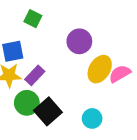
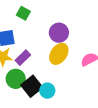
yellow ellipse: (100, 69) -> (59, 54), moved
cyan circle: (92, 118) -> (47, 91), moved

